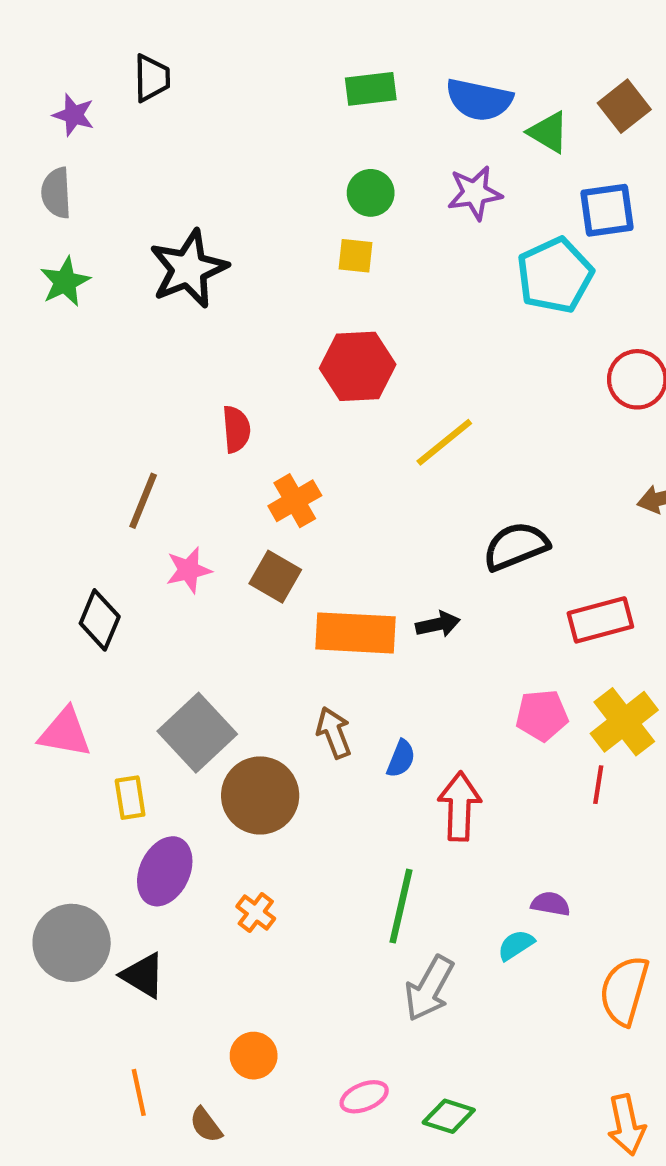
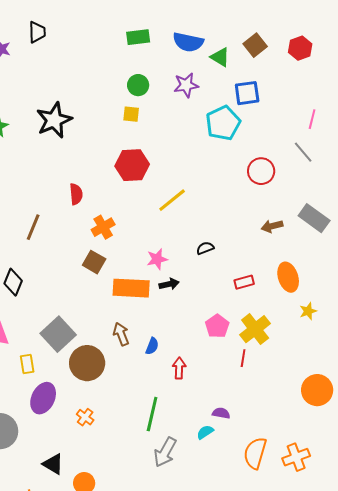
black semicircle: (516, 546) -> (205, 248), size x0.6
pink star: (189, 570) -> (157, 259), moved
red rectangle: (600, 620) -> (244, 282), size x0.7
pink pentagon: (542, 715) -> (217, 326), turned -30
red arrow: (460, 806) -> (179, 368), size x0.7
black triangle: (143, 975) -> (53, 464), moved

